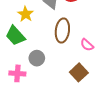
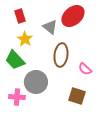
gray circle: (37, 58) -> (36, 82), size x1.5
brown square: (79, 72) -> (77, 96), turned -30

